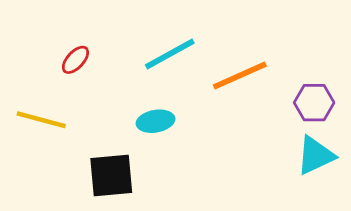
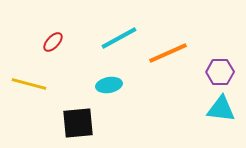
cyan triangle: (316, 156) -> (221, 109), turned 32

